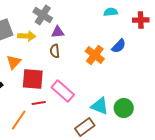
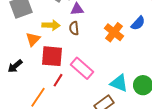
yellow arrow: (27, 36) -> (51, 25), moved
red line: (39, 103) -> (58, 80), turned -48

